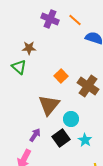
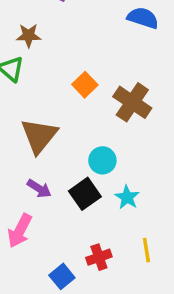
brown triangle: (49, 105) -> (39, 136), moved
purple arrow: (35, 135) -> (39, 189), turned 88

